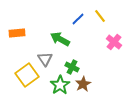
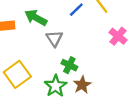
green arrow: (60, 39) -> (36, 18), moved
gray triangle: (45, 59) -> (54, 38), moved

